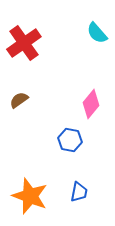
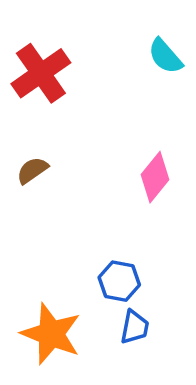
blue hexagon: (70, 140) -> (119, 281), moved

